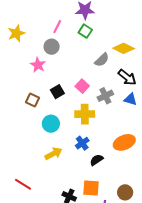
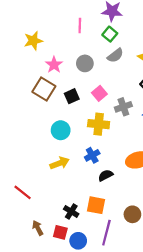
pink line: (57, 27) -> (80, 26), turned -32
yellow star: (16, 33) -> (33, 41), moved
gray circle: (52, 47) -> (85, 63), moved
gray semicircle: (102, 60) -> (115, 55), moved
brown square: (32, 100) -> (44, 89), moved, size x1.5

